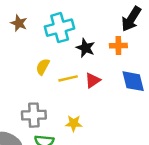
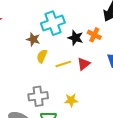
brown star: (19, 23) -> (33, 39), moved
orange cross: (118, 46) -> (94, 35), moved, turned 32

